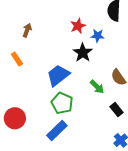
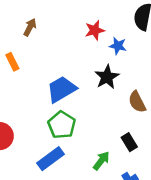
black star: (83, 53) -> (107, 77), moved
green arrow: (97, 87) -> (101, 161), moved, turned -105

